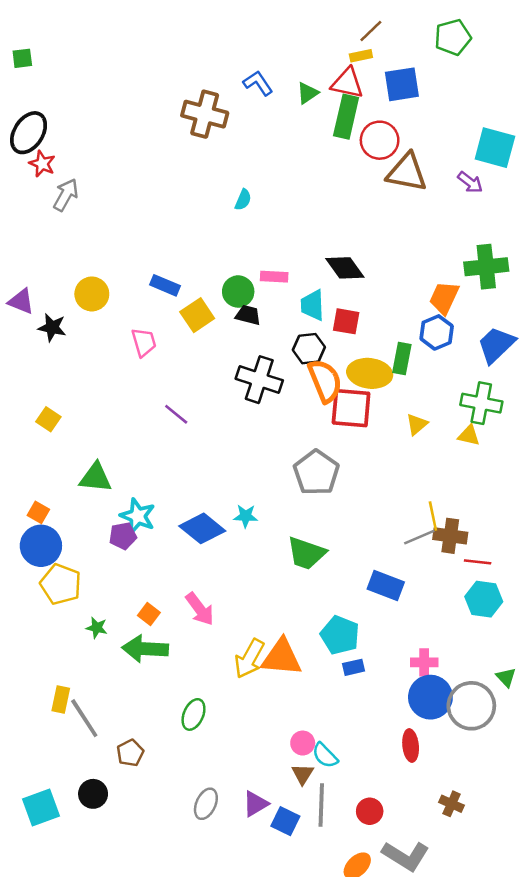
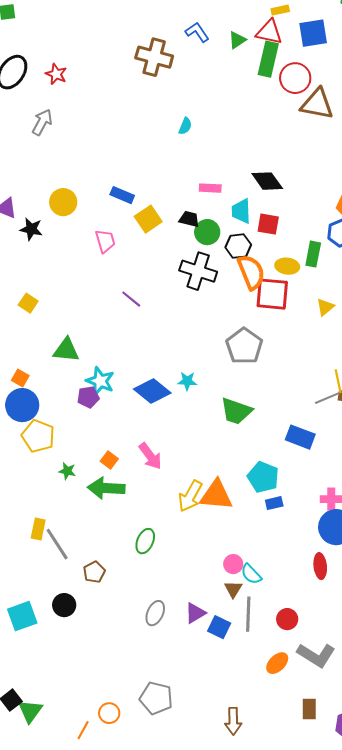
red star: (42, 164) -> (56, 74), moved
green circle: (238, 292) -> (207, 232), moved
yellow ellipse: (370, 373) -> (287, 266), size x0.7

